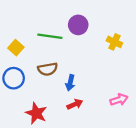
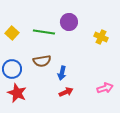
yellow square: (16, 48) -> (12, 33), moved
red star: (36, 113) -> (17, 93), moved

